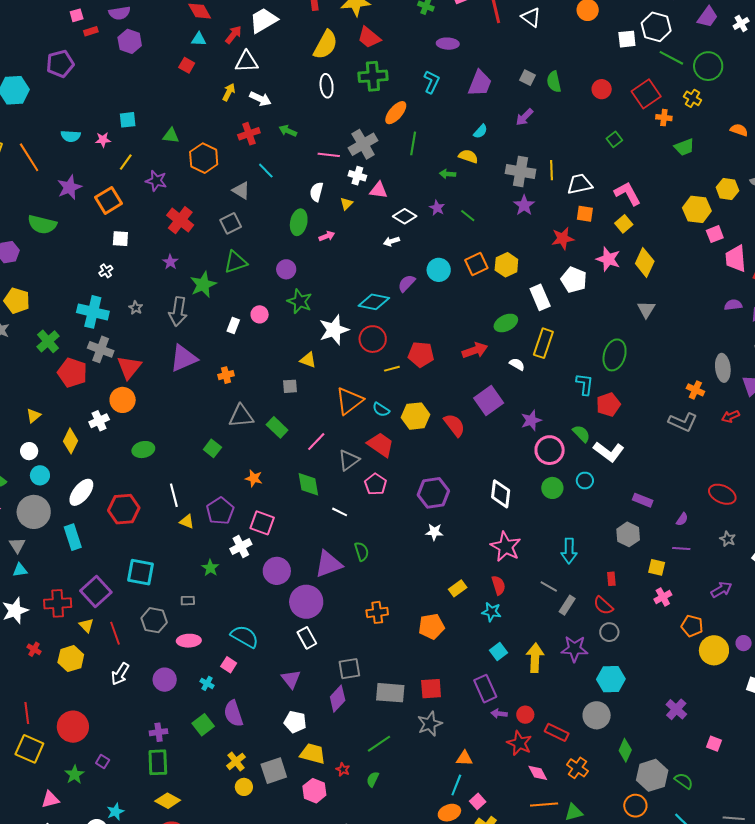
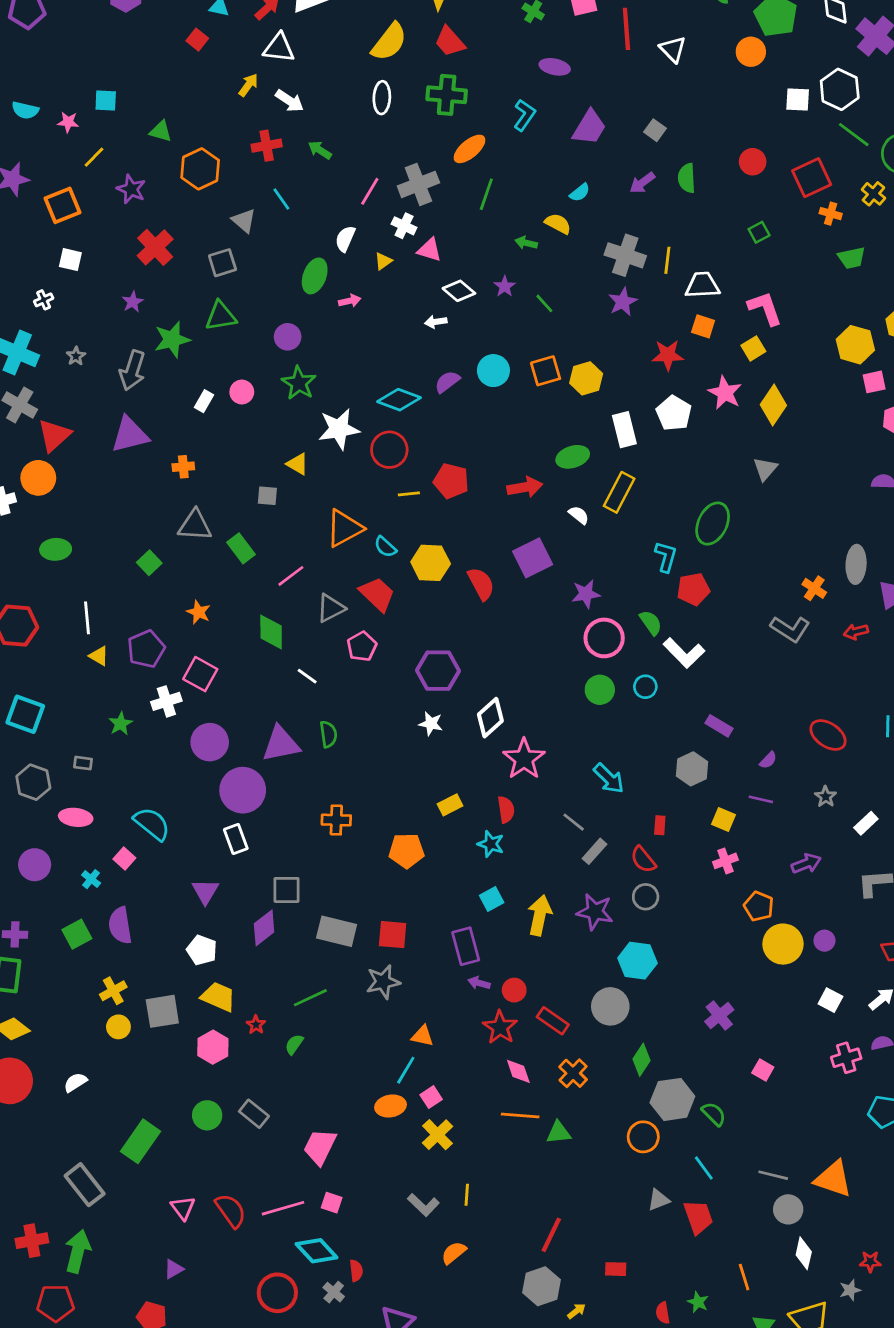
green semicircle: (554, 82) -> (687, 178), moved
pink line: (329, 155) -> (370, 191), turned -75
white diamond: (501, 494) -> (490, 718), moved, turned 32
cyan arrow: (569, 551) -> (609, 778), turned -55

